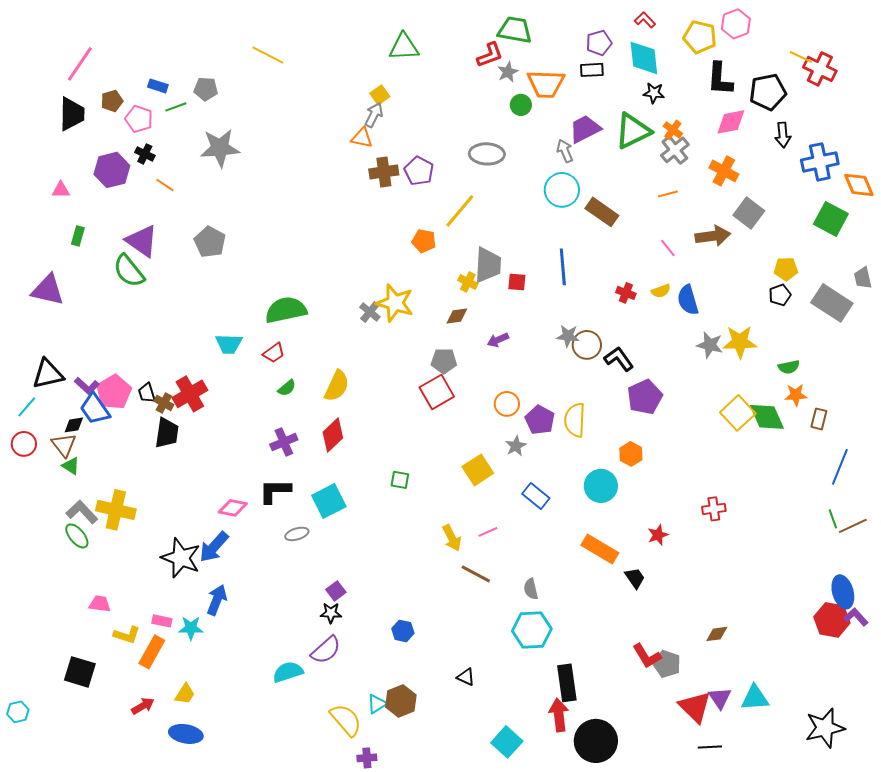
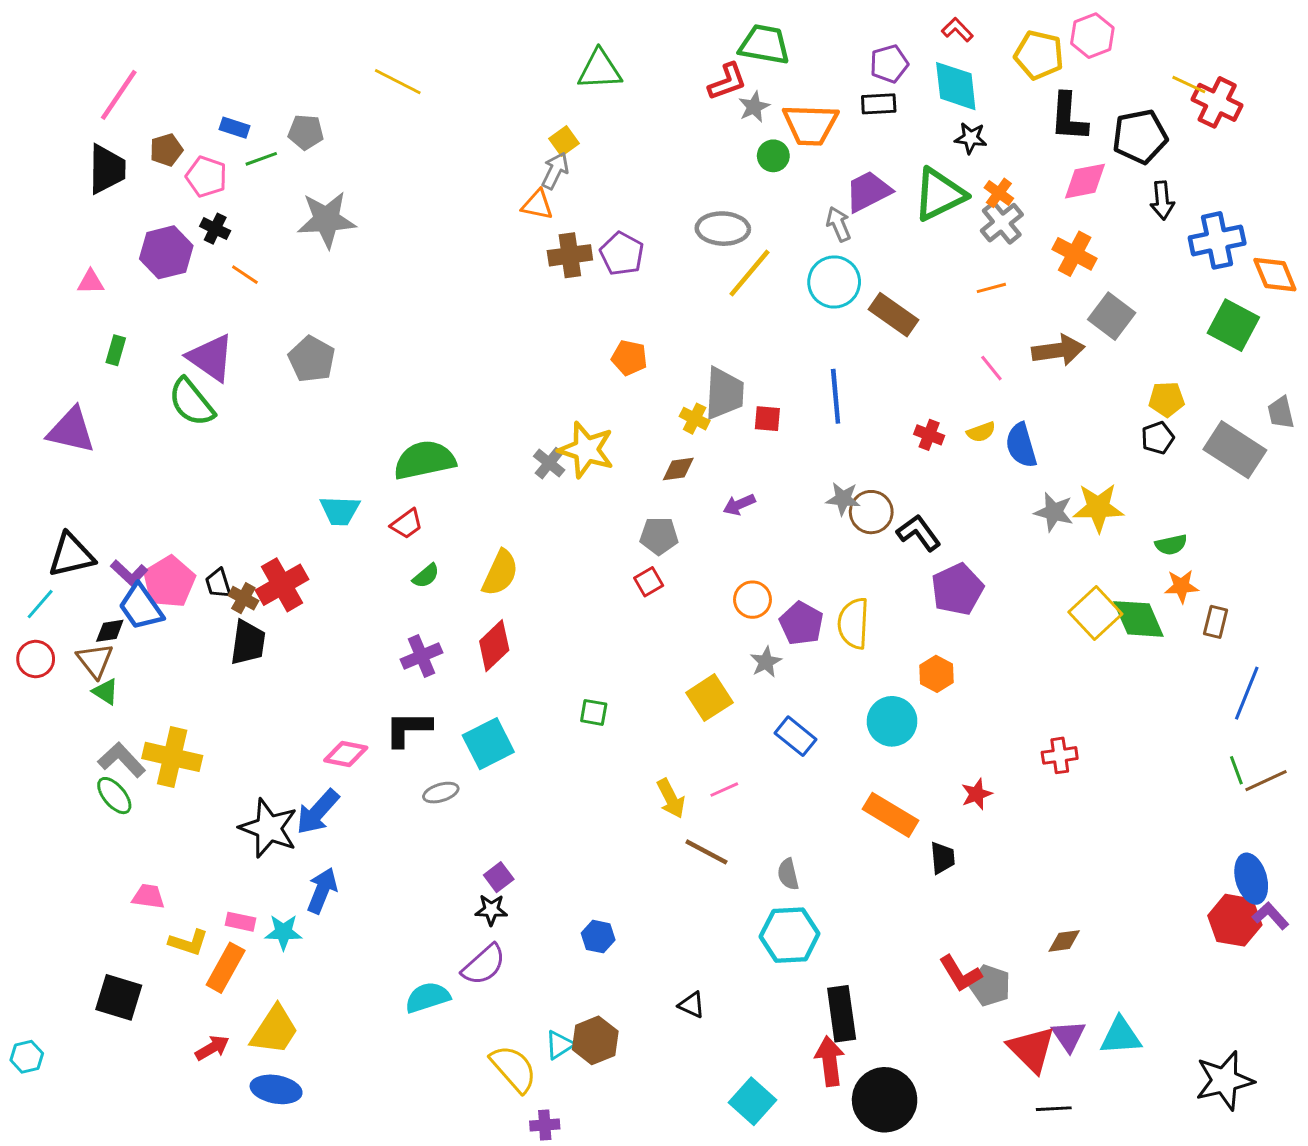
yellow line: (460, 211) -> (750, 273), moved
red square: (437, 392) -> (649, 582), size x0.6
black trapezoid: (635, 578) -> (942, 858), turned 30
yellow trapezoid: (185, 694) -> (275, 1030), size x1.6

